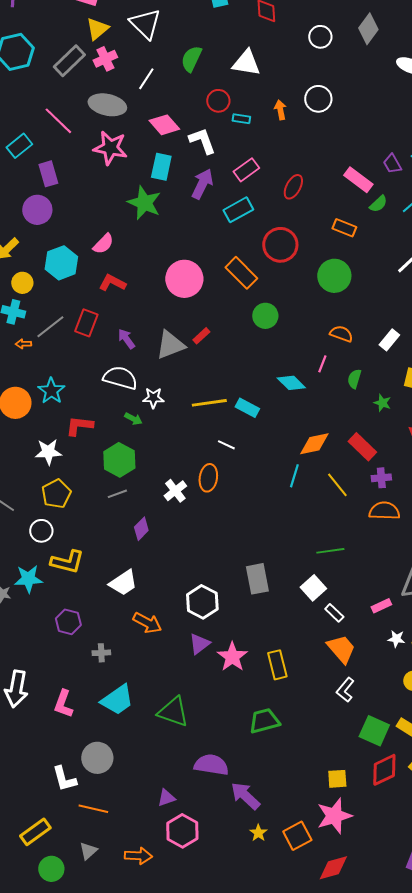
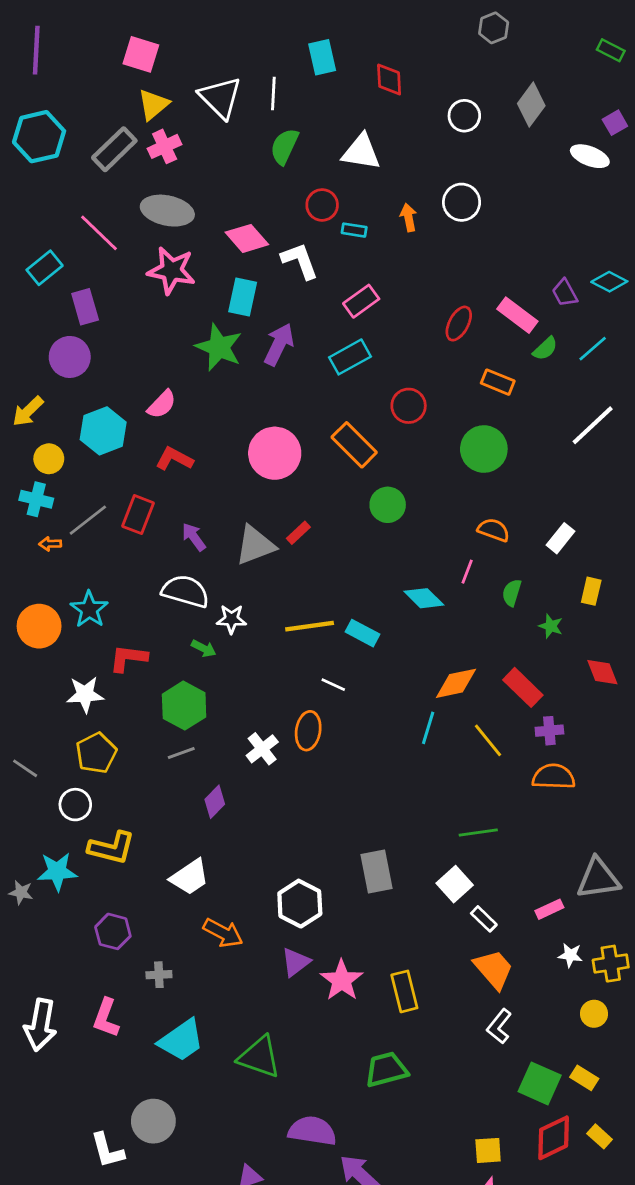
white line: (146, 79) -> (273, 93), moved, turned -30
purple arrow: (202, 184) -> (279, 344), moved
red ellipse: (293, 187) -> (459, 324), moved
red circle: (280, 245) -> (409, 406), size x0.7
pink L-shape: (63, 704) -> (106, 1018), moved

